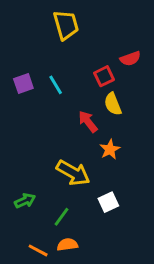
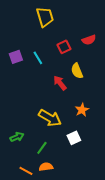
red square: (104, 76) -> (64, 47), moved
orange star: (110, 149) -> (82, 110), moved

